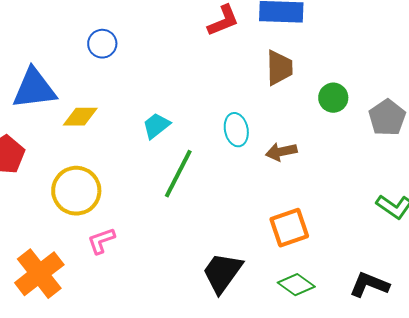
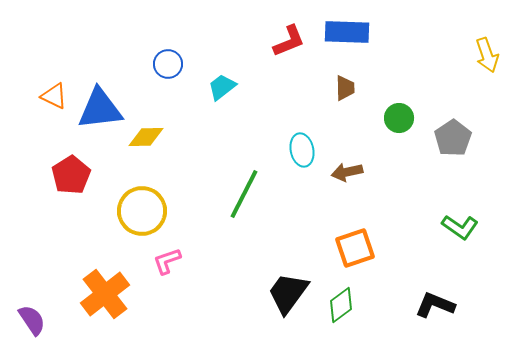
brown trapezoid: (279, 68) -> (345, 88), size x0.7
cyan trapezoid: (156, 126) -> (222, 87), moved
green diamond: (296, 285) -> (341, 305), moved, turned -72

